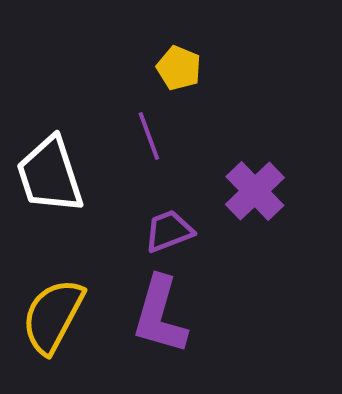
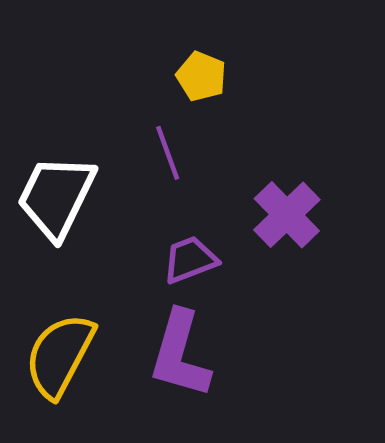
white trapezoid: (50, 175) -> (56, 197), turned 44

